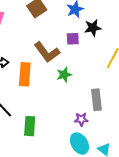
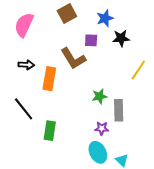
purple square: (73, 39) -> (91, 40), moved
green star: (64, 75) -> (99, 96), moved

